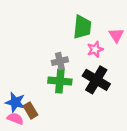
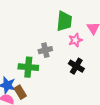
black cross: (96, 80) -> (76, 66), size x0.7
green cross: (60, 81) -> (28, 67), moved

